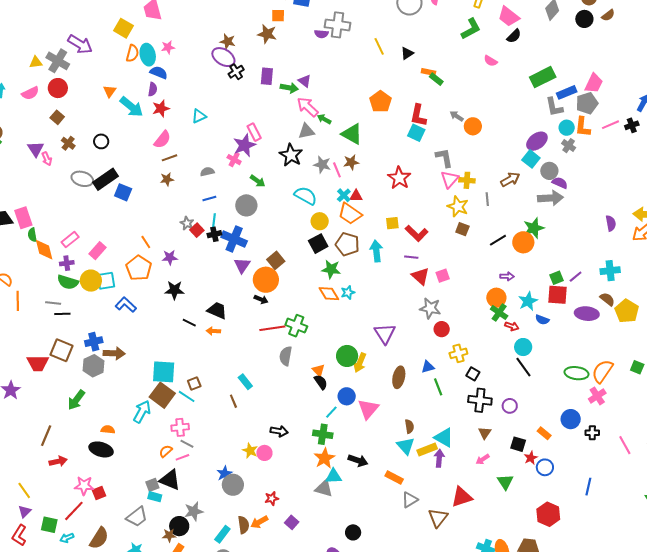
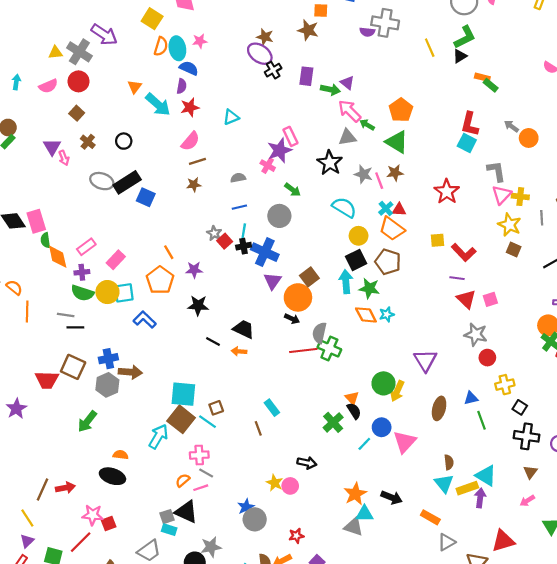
green L-shape: (471, 29) -> (465, 37), moved
orange pentagon: (380, 102) -> (401, 110), moved
cyan arrow: (376, 251) -> (346, 282), moved
gray semicircle: (286, 356) -> (319, 333), moved
green cross: (323, 434) -> (333, 422), moved, turned 36
brown line: (46, 436) -> (43, 489), moved

